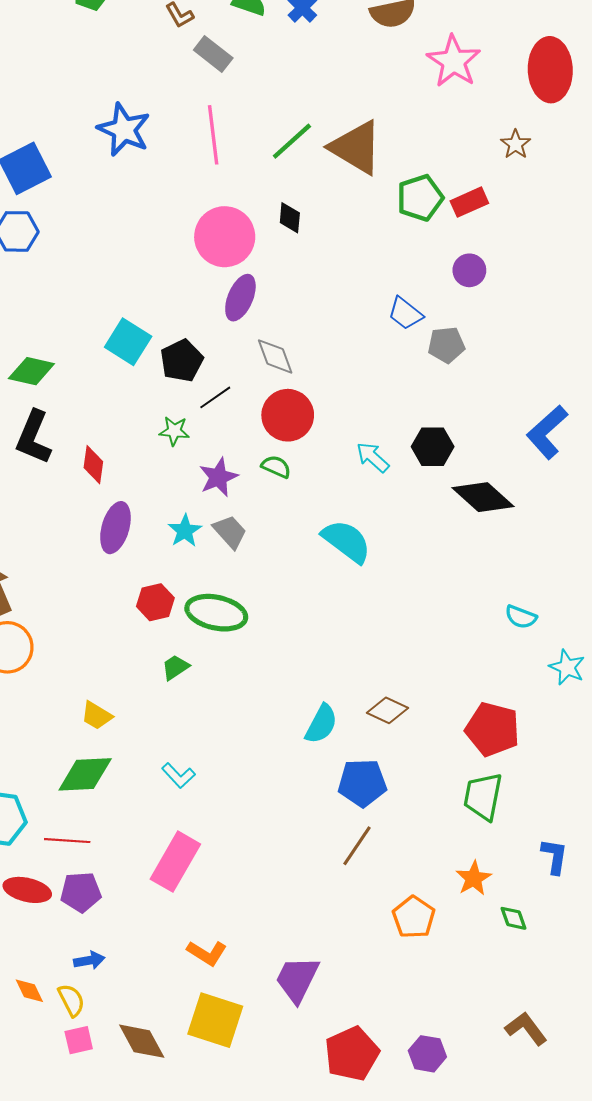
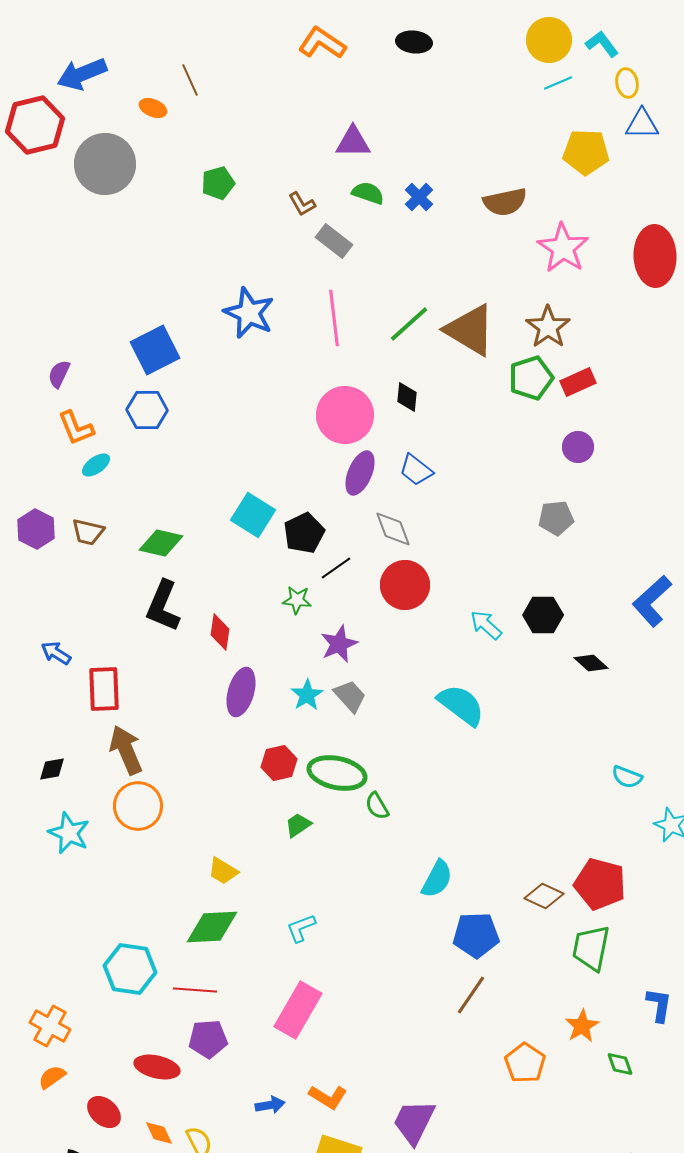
brown star: (516, 144) -> (548, 327), moved, size x1.5
blue trapezoid: (405, 313) -> (416, 470), moved
green semicircle: (276, 467) -> (377, 806), moved, turned -144
black diamond: (483, 497) -> (591, 663), size x0.6
brown diamond: (387, 710) -> (544, 896), moved
cyan L-shape: (178, 775) -> (301, 928), turned 112
red ellipse: (27, 890) -> (157, 1067), moved
blue arrow: (89, 960) -> (270, 1105), moved

